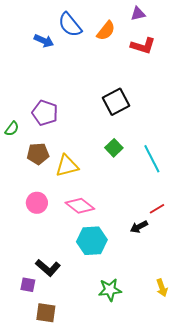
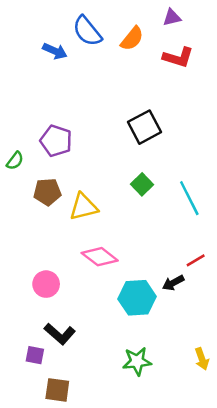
pink circle: (37, 203) -> (46, 284), moved
cyan hexagon: (92, 241) -> (137, 298), moved

